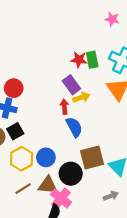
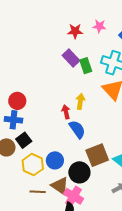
red star: (79, 60) -> (75, 31), moved
purple rectangle: (71, 85) -> (71, 58), moved
yellow arrow: (81, 97) -> (80, 101), turned -56
brown triangle: (48, 185) -> (60, 186), turned 36
brown line: (23, 189) -> (38, 192), turned 42

